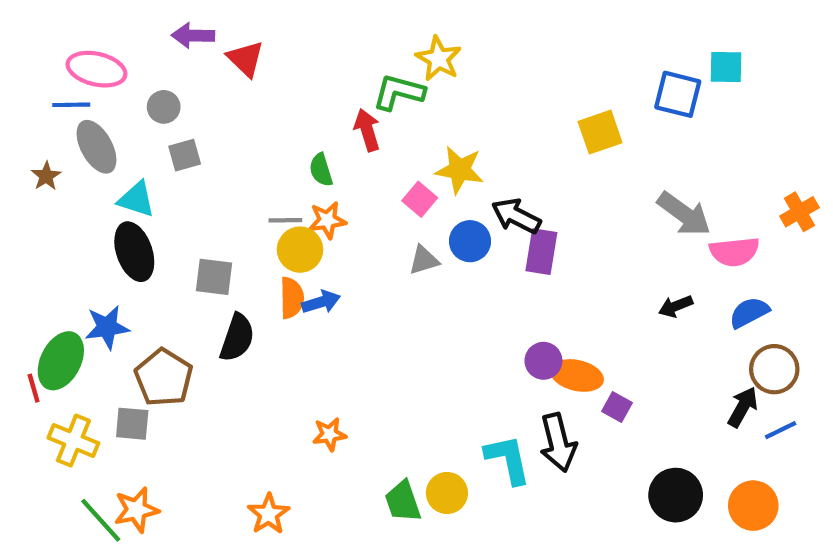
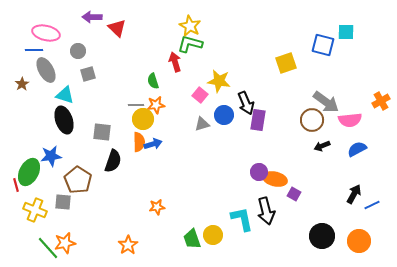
yellow star: (439, 59) -> (190, 26), moved
black arrow: (516, 216) -> (246, 103), turned -140
brown circle: (774, 369) -> (312, 120), moved

